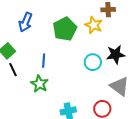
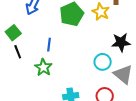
cyan circle: (93, 62) -> (103, 62), moved

